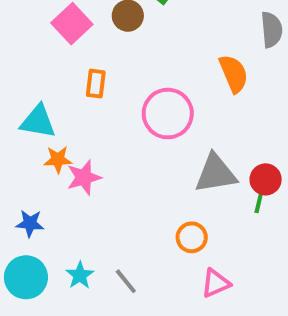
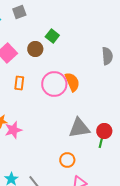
orange semicircle: (234, 74) -> (72, 82), moved
pink circle: (168, 114) -> (54, 84), moved

